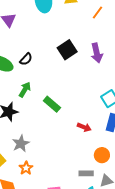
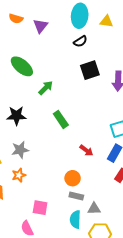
black semicircle: (26, 59) -> (80, 41), moved
green arrow: (25, 90) -> (46, 88), moved
orange circle: (102, 155) -> (73, 178), moved

